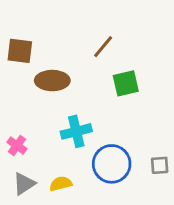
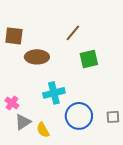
gray triangle: (24, 184) -> (23, 122), moved
yellow semicircle: (61, 184) -> (43, 130), turned -105

